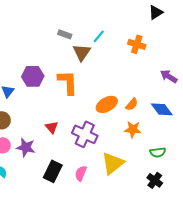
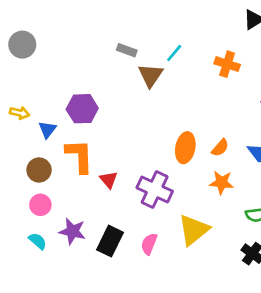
orange L-shape: (68, 82) -> (79, 156), moved
orange ellipse: (107, 104) -> (185, 148), turned -50
purple star: (26, 147) -> (72, 231), moved

